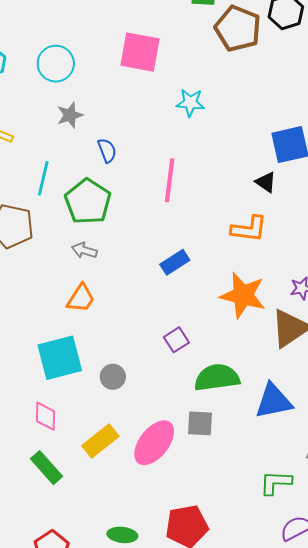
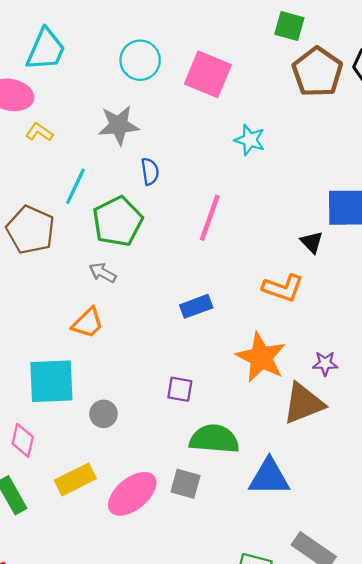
cyan circle: (56, 64) -> (140, 60), moved
gray star: (70, 115) -> (119, 125), size x1.4
purple square: (176, 340) -> (180, 389), turned 30

